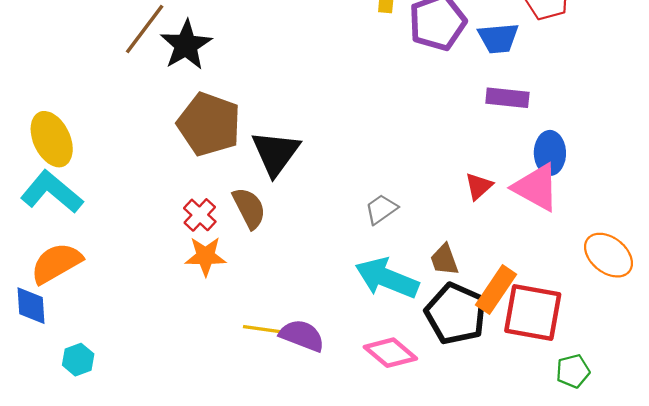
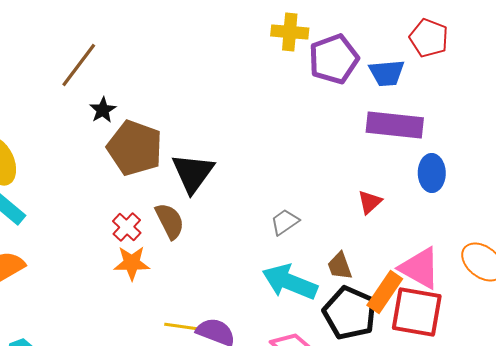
black star: (186, 45) -> (103, 110), moved, size x0.6
purple rectangle: (507, 98) -> (395, 125), size x1.5
pink triangle: (536, 187) -> (420, 268), moved

